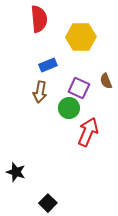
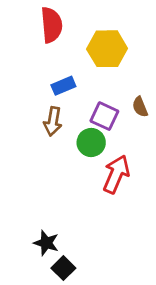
black star: (16, 172) -> (46, 243), moved

